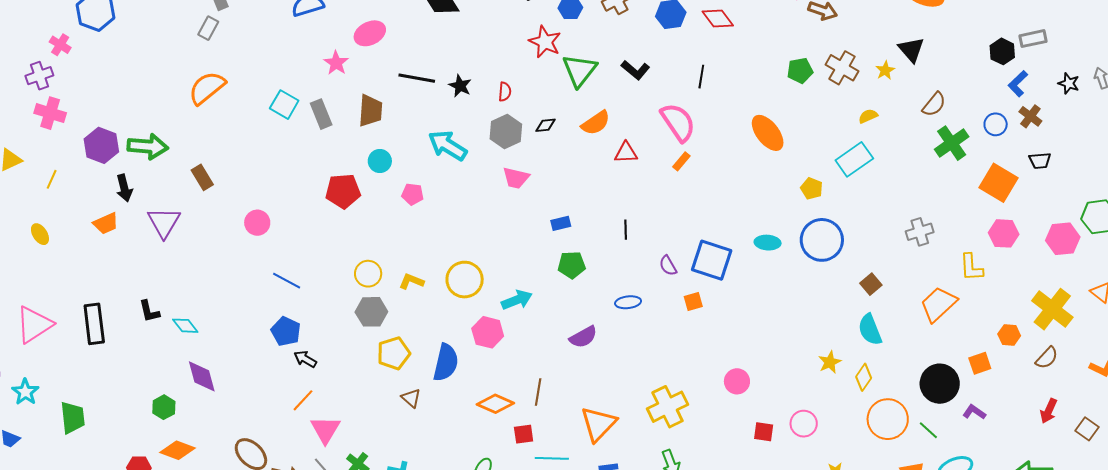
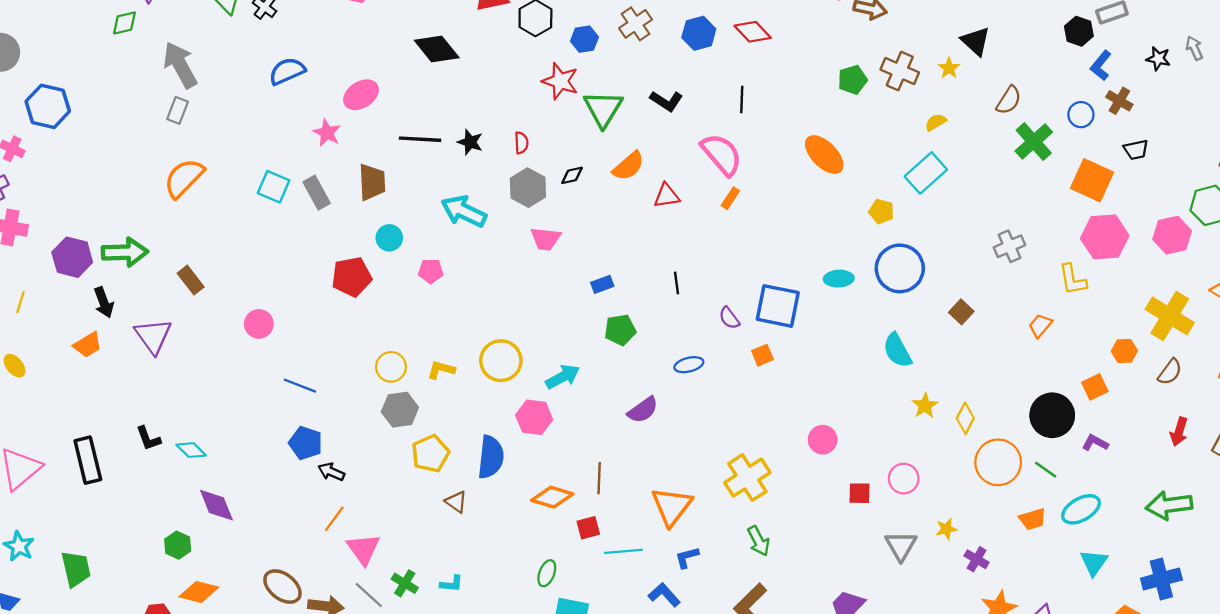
pink hexagon: (1004, 233) -> (1105, 237), size x1.4
orange trapezoid: (938, 304) -> (1040, 326), size x0.6
cyan semicircle: (870, 330) -> (897, 350), moved

